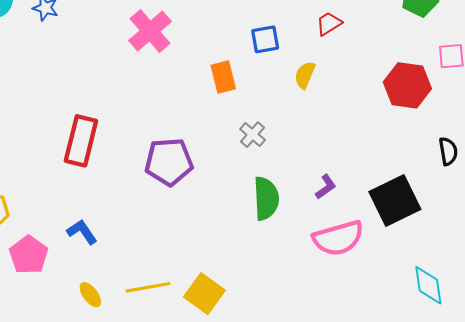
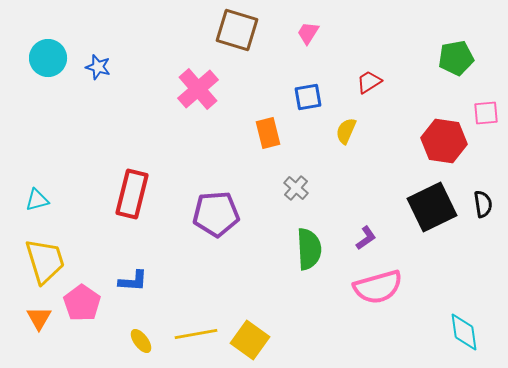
black square: (395, 200) -> (432, 207), moved
blue L-shape: (82, 232) -> (133, 281), turned 128

